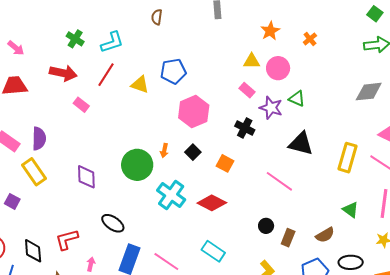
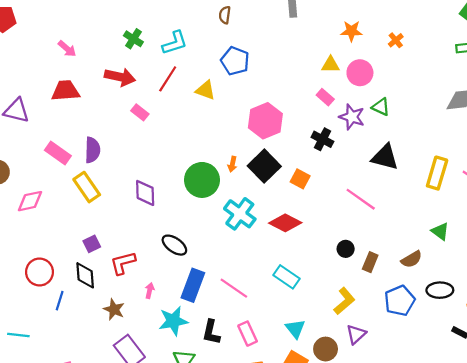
orange star: (270, 31) -> (351, 31), turned 30
blue pentagon: (173, 71) -> (235, 61), moved, turned 30
black square: (193, 152) -> (264, 166), size x1.8
purple square: (12, 201) -> (92, 244), moved, turned 35

